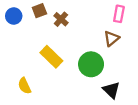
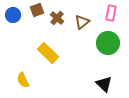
brown triangle: (111, 39) -> (82, 22), moved
green circle: (91, 64) -> (108, 43), moved

